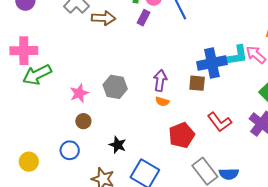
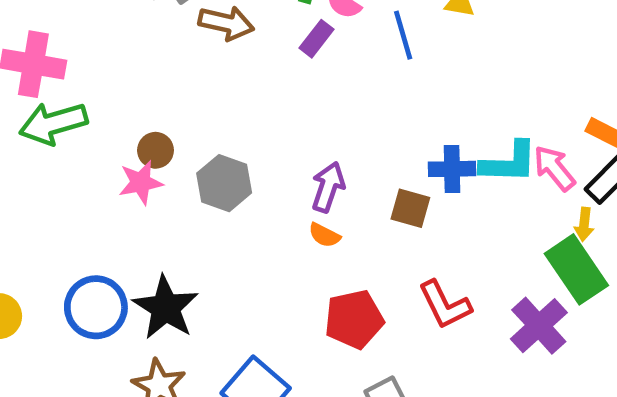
blue cross: (212, 63) -> (452, 169), size x0.7
brown circle: (83, 121) -> (156, 150), moved
black star: (118, 145) -> (166, 308), moved, size x1.6
blue circle: (70, 150) -> (96, 307), size x1.4

